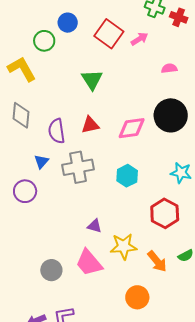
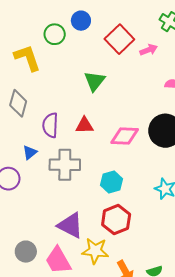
red hexagon: (165, 213) -> (116, 220), moved
purple triangle: (95, 226) -> (70, 225), size x1.8
gray circle: (51, 270) -> (26, 252), moved

